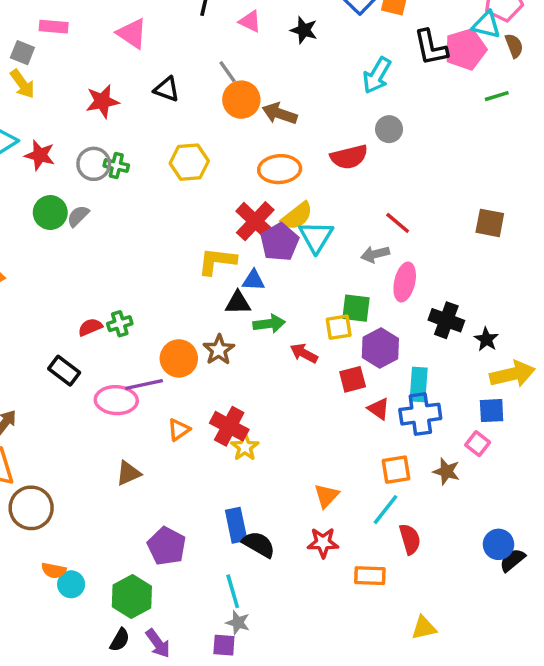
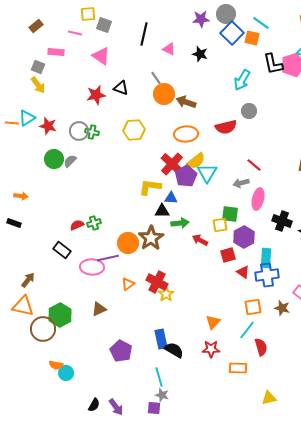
red star: (102, 101) -> (96, 95), moved
brown star: (219, 350) -> (151, 238), size x1.4
green hexagon: (132, 596) -> (60, 315), moved

